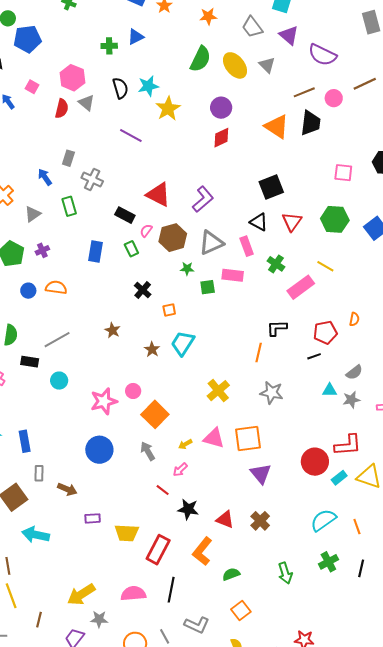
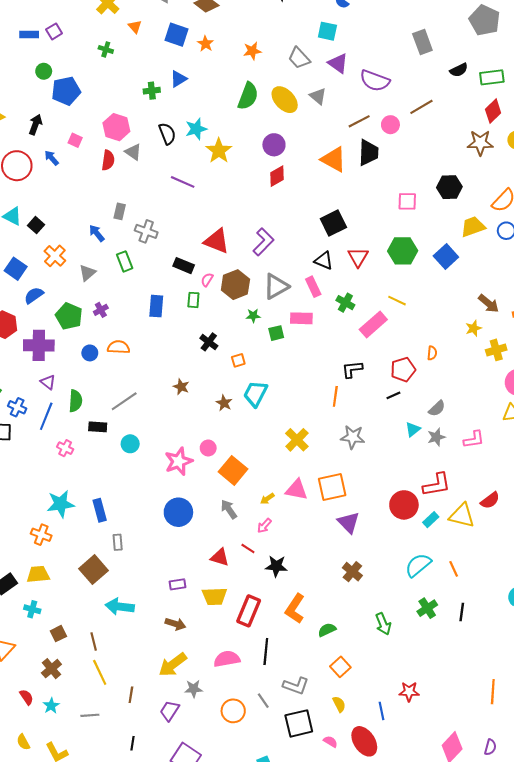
green rectangle: (131, 249) -> (193, 300), turned 35
cyan triangle: (330, 390) -> (413, 429), turned -35
brown arrow: (67, 489) -> (176, 624), moved
red triangle: (225, 519) -> (220, 557), moved

